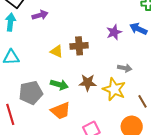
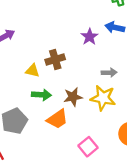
green arrow: (59, 85) -> (42, 95), moved
orange trapezoid: (61, 111) -> (57, 119), moved

